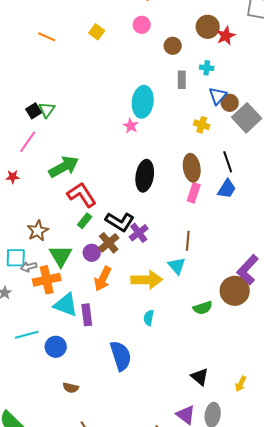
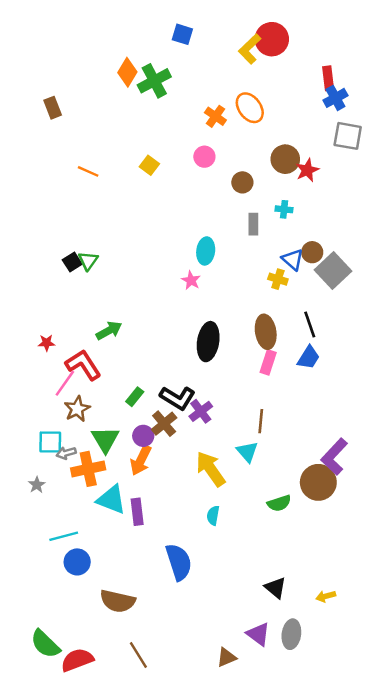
blue triangle: (218, 96) -> (293, 260), moved, turned -30
cyan ellipse: (143, 102) -> (206, 251), size x0.7
pink line: (28, 142) -> (65, 383), moved
green arrow: (64, 167) -> (109, 331), size x0.7
red L-shape: (82, 195) -> (83, 365), moved
orange arrow: (103, 279) -> (141, 460), moved
yellow arrow: (147, 280) -> (211, 469), turned -124
blue circle: (56, 347) -> (77, 562), moved
yellow arrow: (241, 384) -> (326, 596), turned 49
brown semicircle: (71, 388) -> (118, 601), size x1.8

